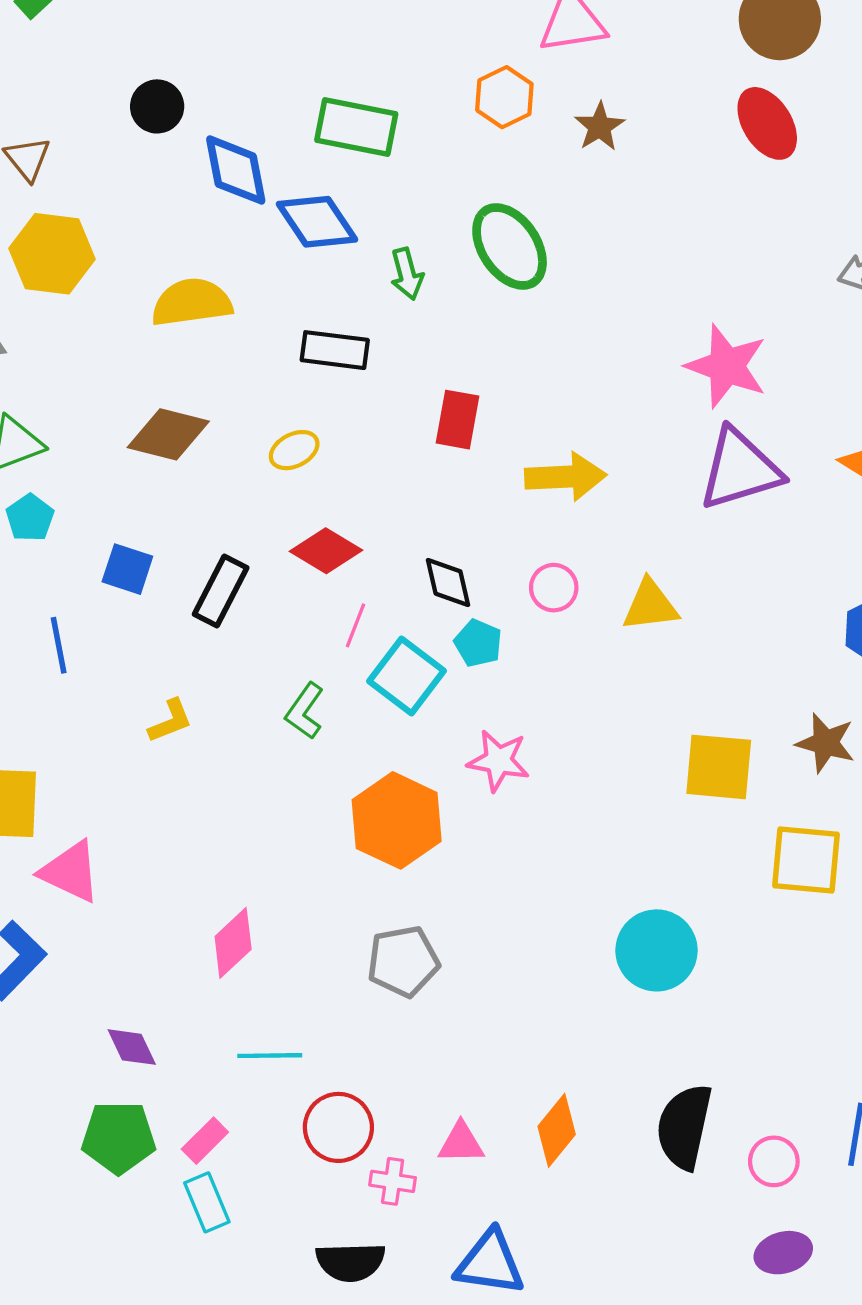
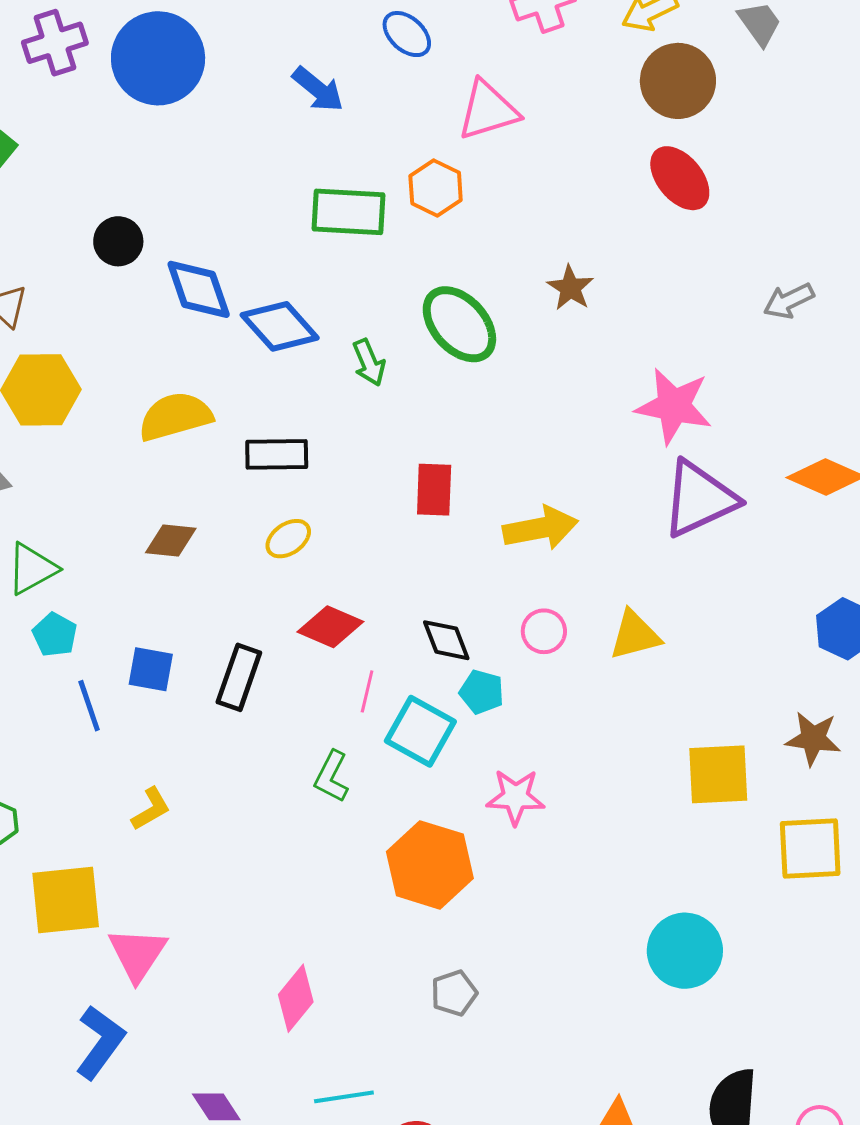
green rectangle: (356, 127) -> (349, 212), moved
brown star: (600, 127) -> (570, 288), moved
black rectangle: (335, 350) -> (277, 454), moved
brown diamond: (168, 434) -> (171, 541), size x0.7
blue line: (59, 645) -> (89, 706), moved
yellow L-shape: (170, 721) -> (151, 809), moved
pink triangle: (70, 872) -> (137, 954), turned 46
gray pentagon: (403, 961) -> (454, 993), size x0.7

